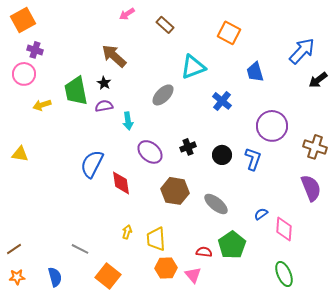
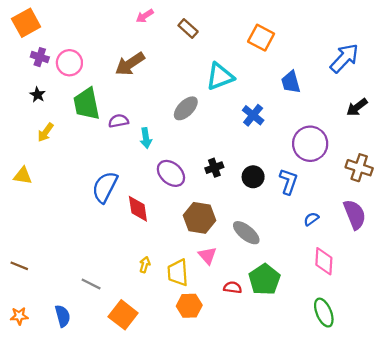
brown arrow: (114, 56) -> (130, 64), turned -76
pink circle: (24, 74) -> (69, 63), moved
black arrow: (318, 80) -> (357, 107), moved
black star: (104, 83) -> (38, 95), moved
yellow arrow: (42, 105) -> (45, 132), moved, turned -36
blue semicircle: (261, 214) -> (311, 219), moved
brown line: (14, 249) -> (19, 266), moved, turned 56
pink triangle: (193, 275) -> (207, 256), moved

